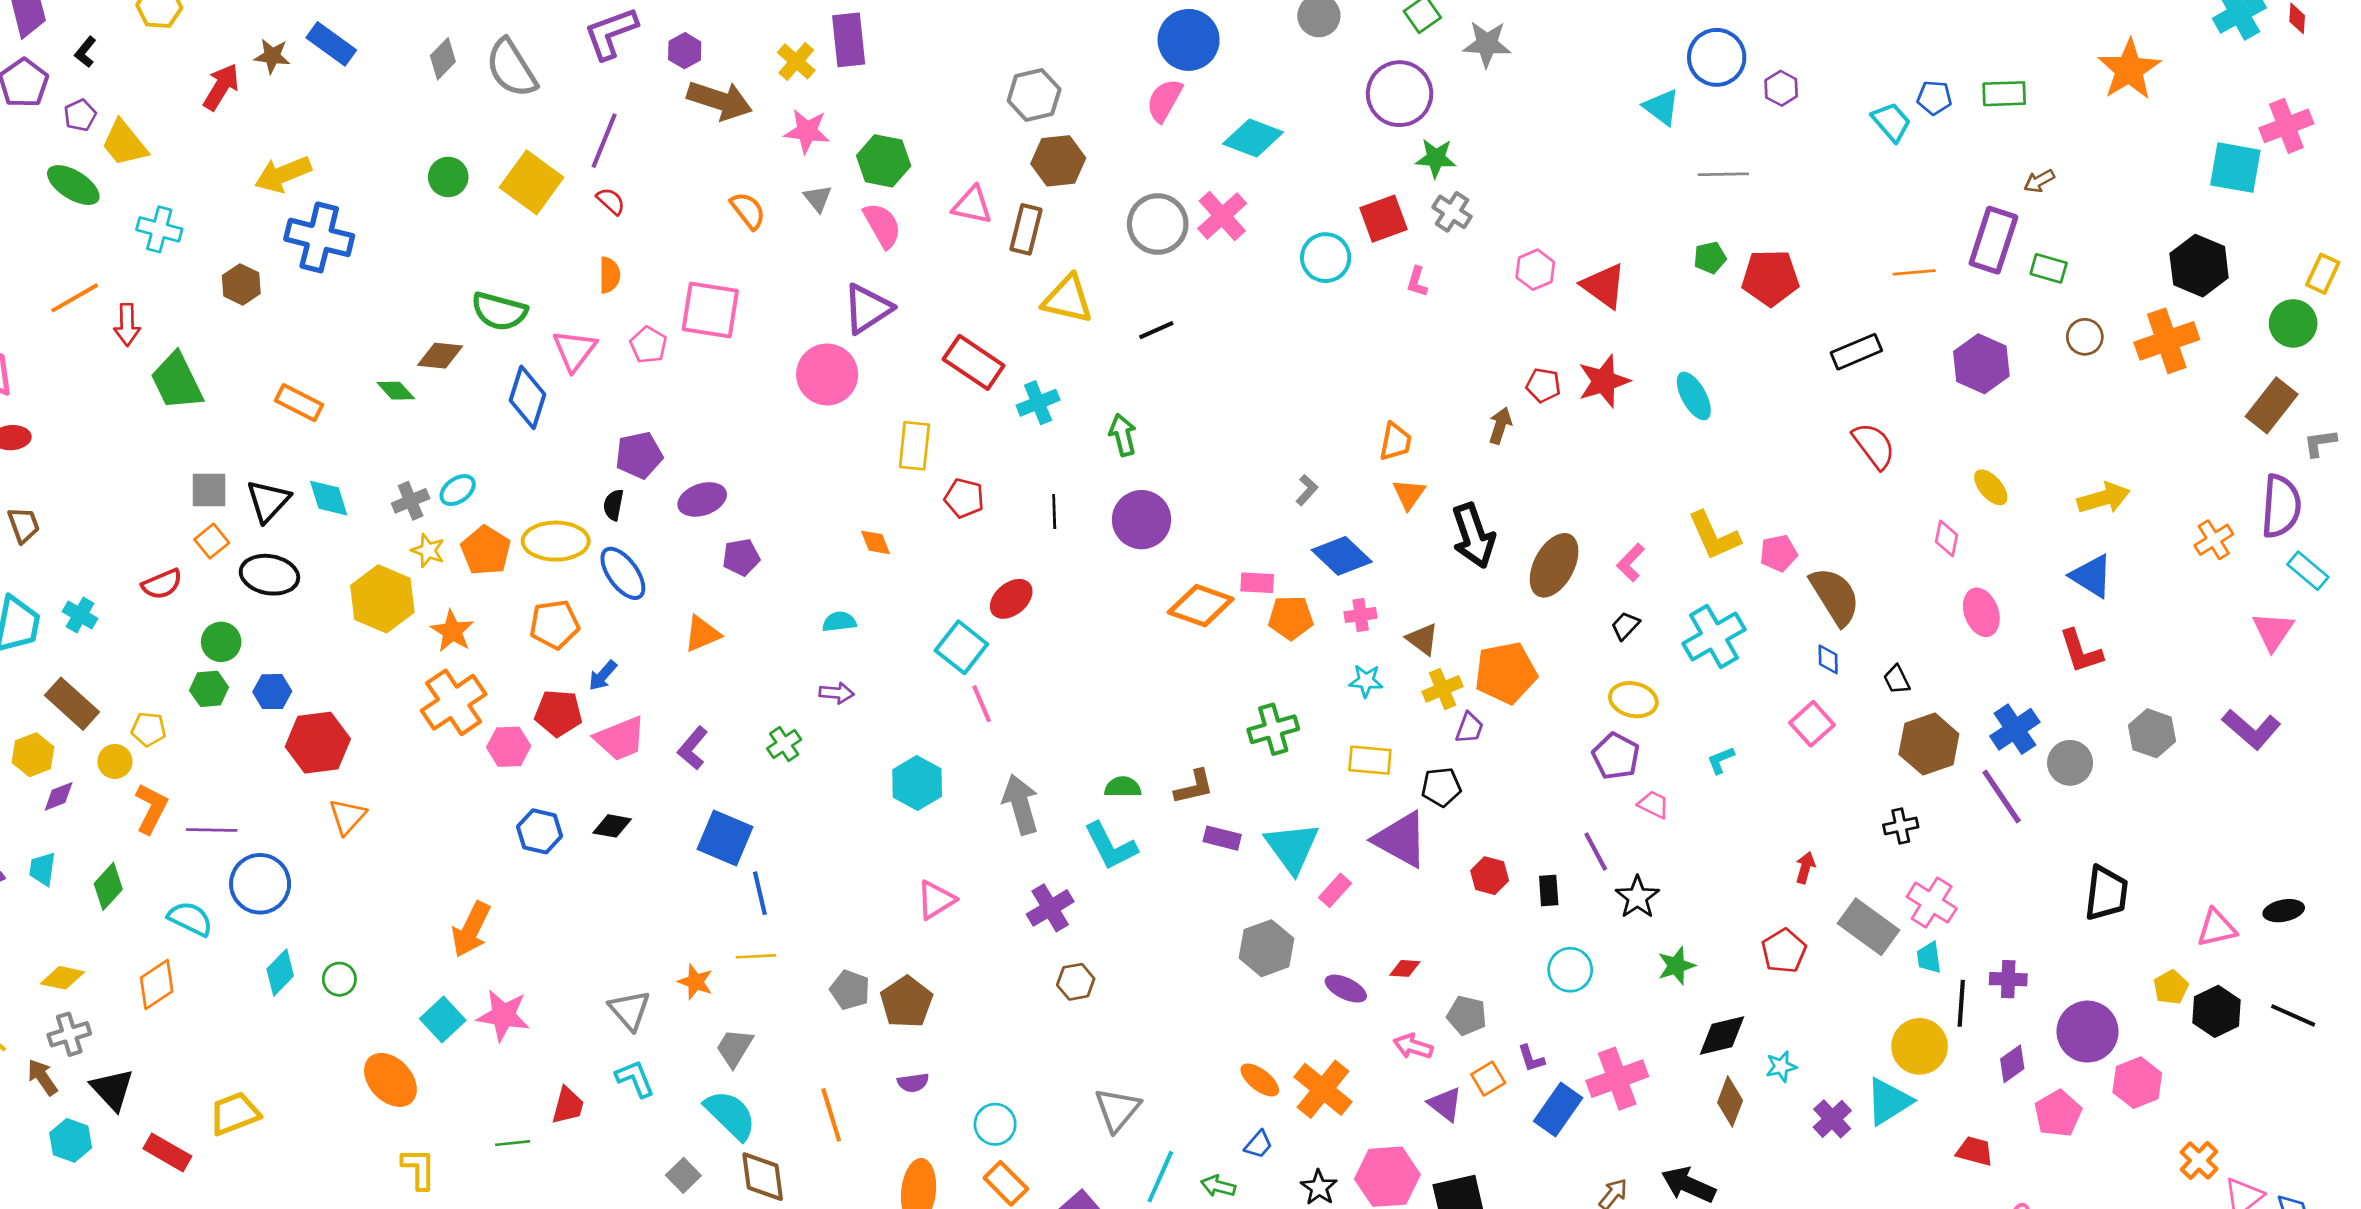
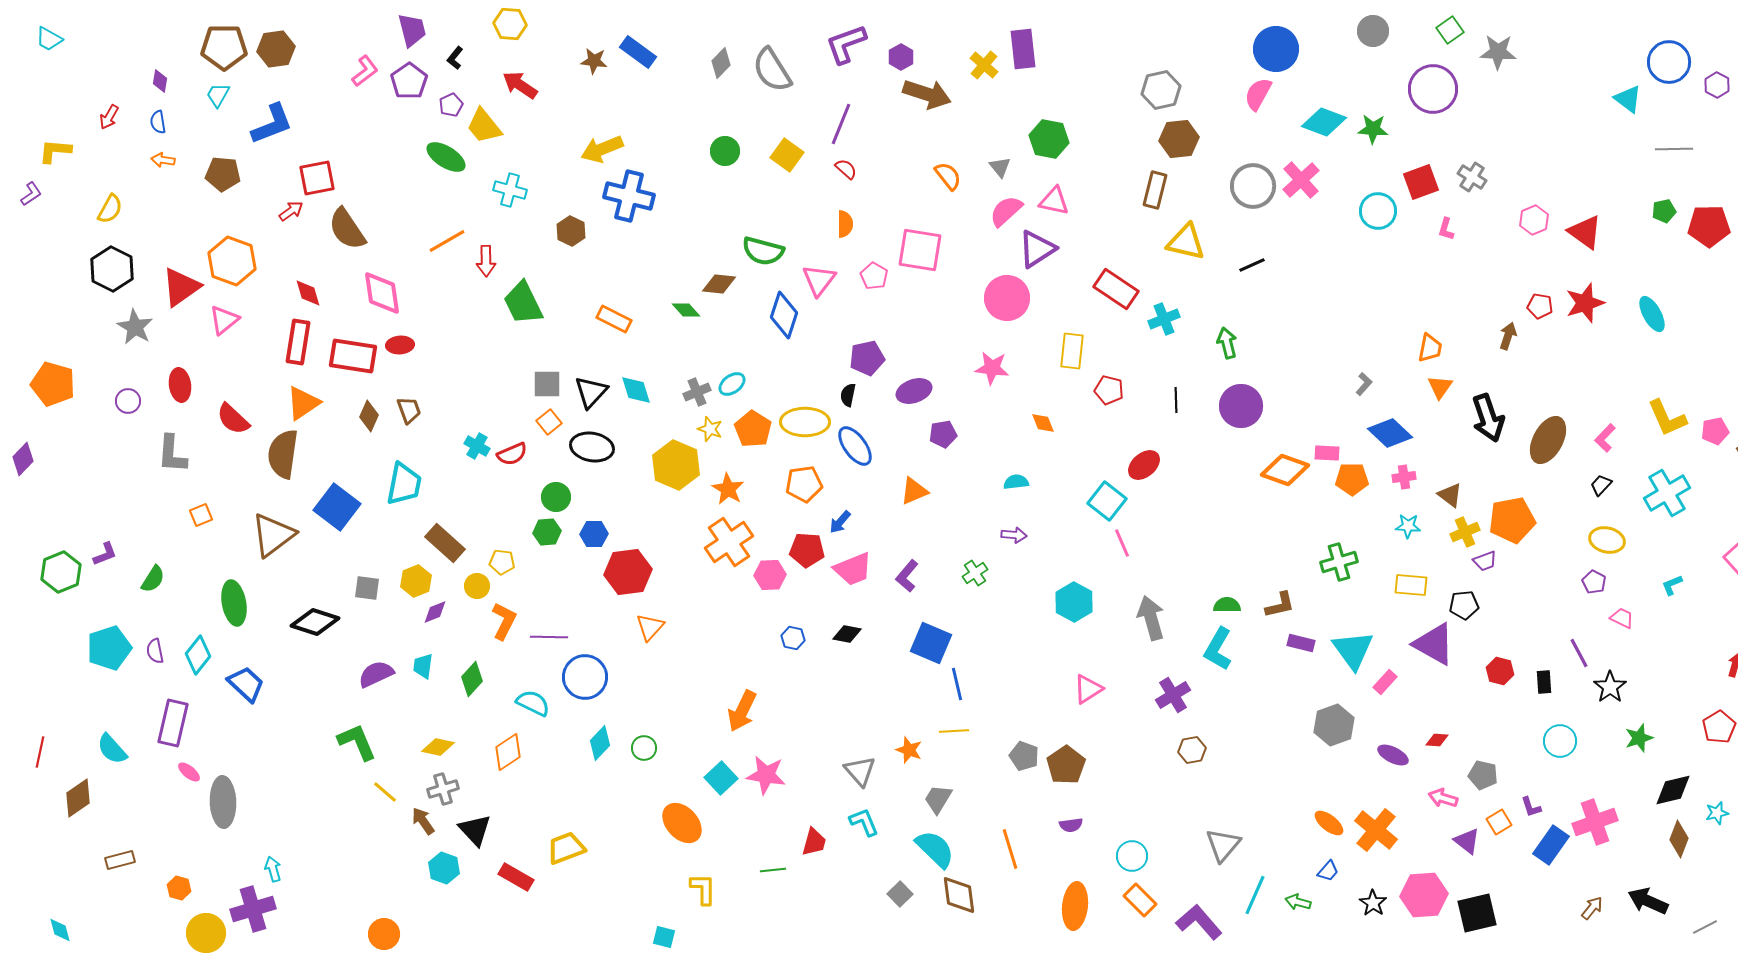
red arrow: (221, 87) -> (520, 85), moved, turned -87
pink star: (807, 131) -> (992, 368), moved
green star: (1436, 158) -> (1373, 129), moved
yellow square: (532, 182) -> (787, 155), size x0.7
pink triangle: (972, 205) -> (1054, 201), moved
pink semicircle: (882, 225) -> (1006, 211), moved, turned -102
cyan cross: (80, 615) -> (477, 446), moved
purple trapezoid: (1469, 728) -> (1485, 561), turned 50
purple pentagon: (1616, 756) -> (1594, 582), size x0.7
blue hexagon: (540, 831) -> (793, 638), size x0.7
cyan L-shape: (1111, 846) -> (1218, 649), turned 57

